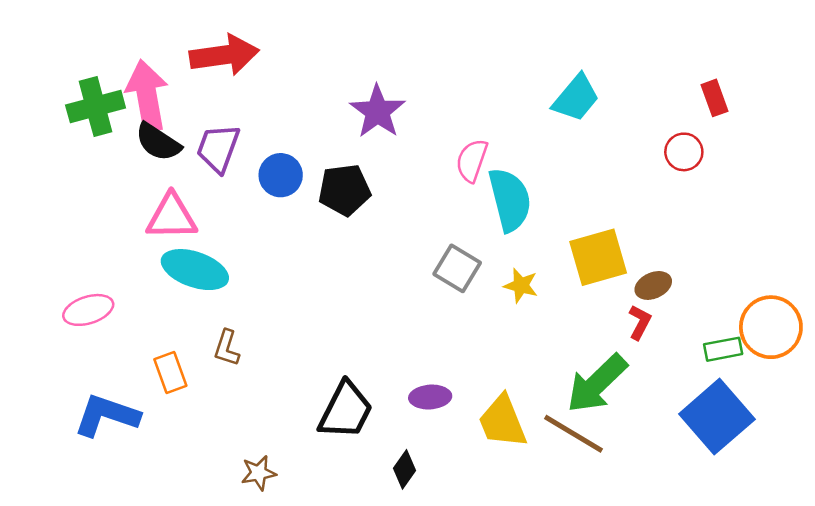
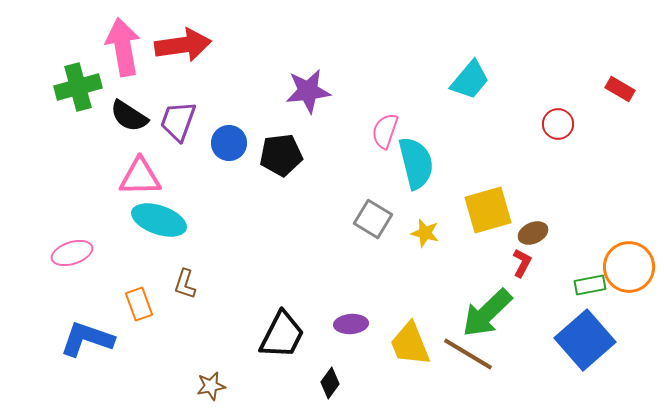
pink arrow: (147, 96) -> (123, 47), moved
red rectangle: (715, 98) -> (620, 89), moved, turned -40
purple star: (377, 111) -> (308, 91), turned 30

